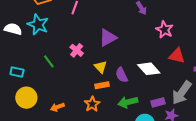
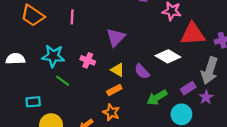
cyan star: (38, 25) -> (53, 56), moved
red triangle: (177, 56) -> (193, 34), size x1.4
orange rectangle: (102, 85) -> (114, 90), moved
orange star: (92, 104) -> (111, 112), moved

